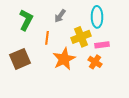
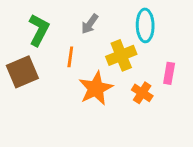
pink rectangle: (102, 45) -> (169, 73), moved, turned -72
brown square: (20, 59) -> (22, 72), moved

